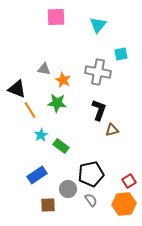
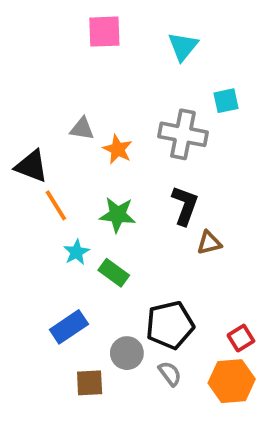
green star: (57, 103) -> (118, 215), moved

